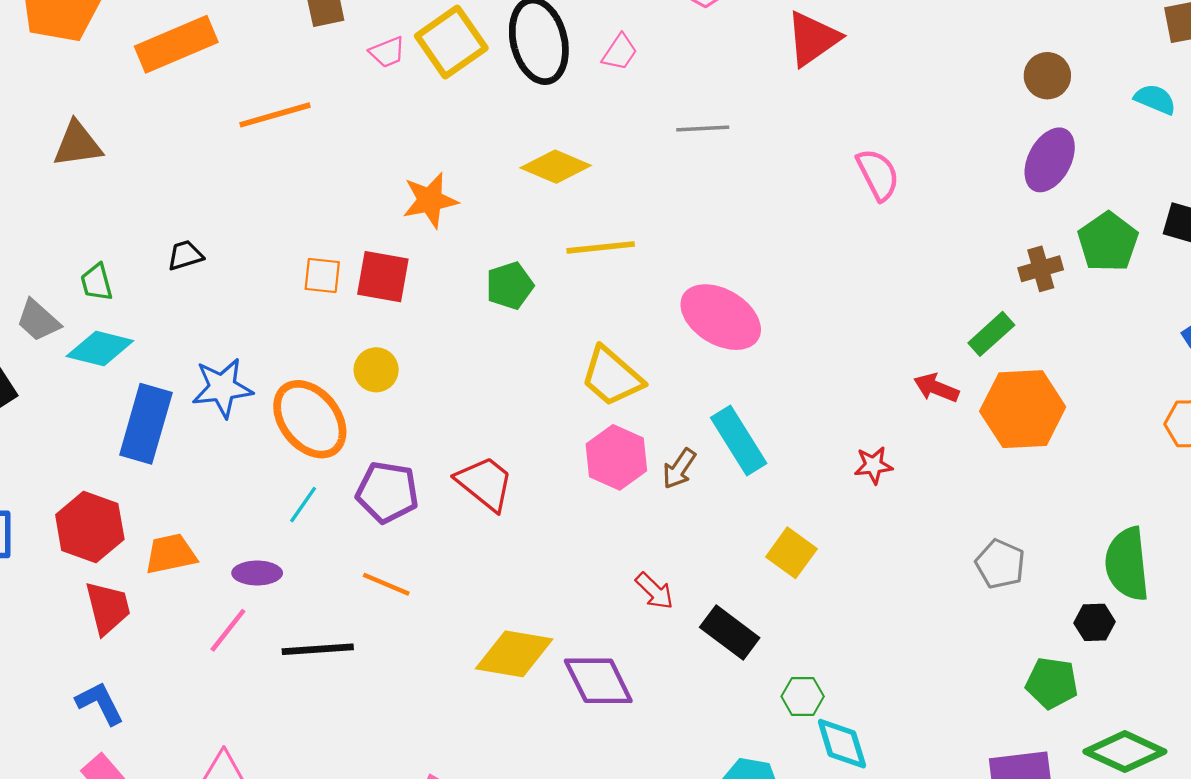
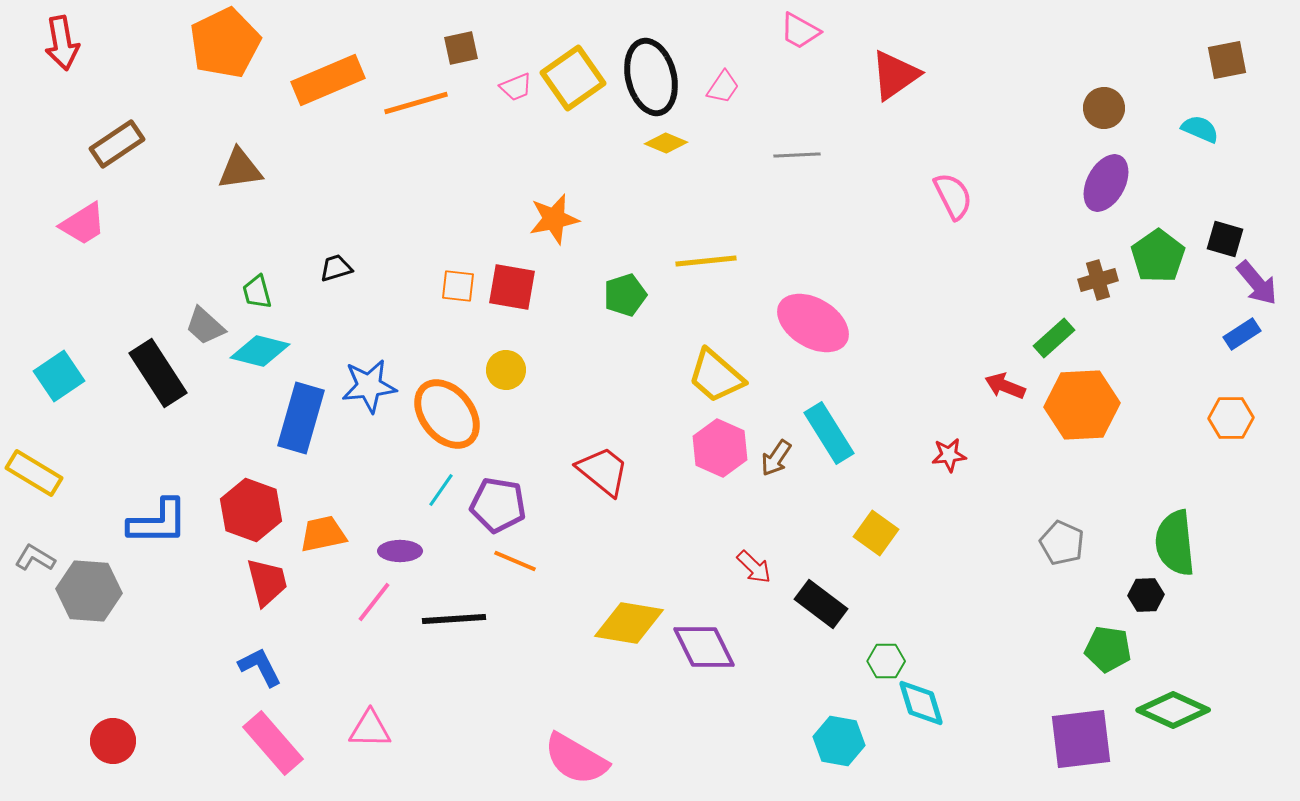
orange line: (275, 115) -> (416, 103), moved
yellow diamond: (556, 167) -> (666, 143), moved, size x0.7
purple pentagon: (387, 492) -> (498, 505), moved

